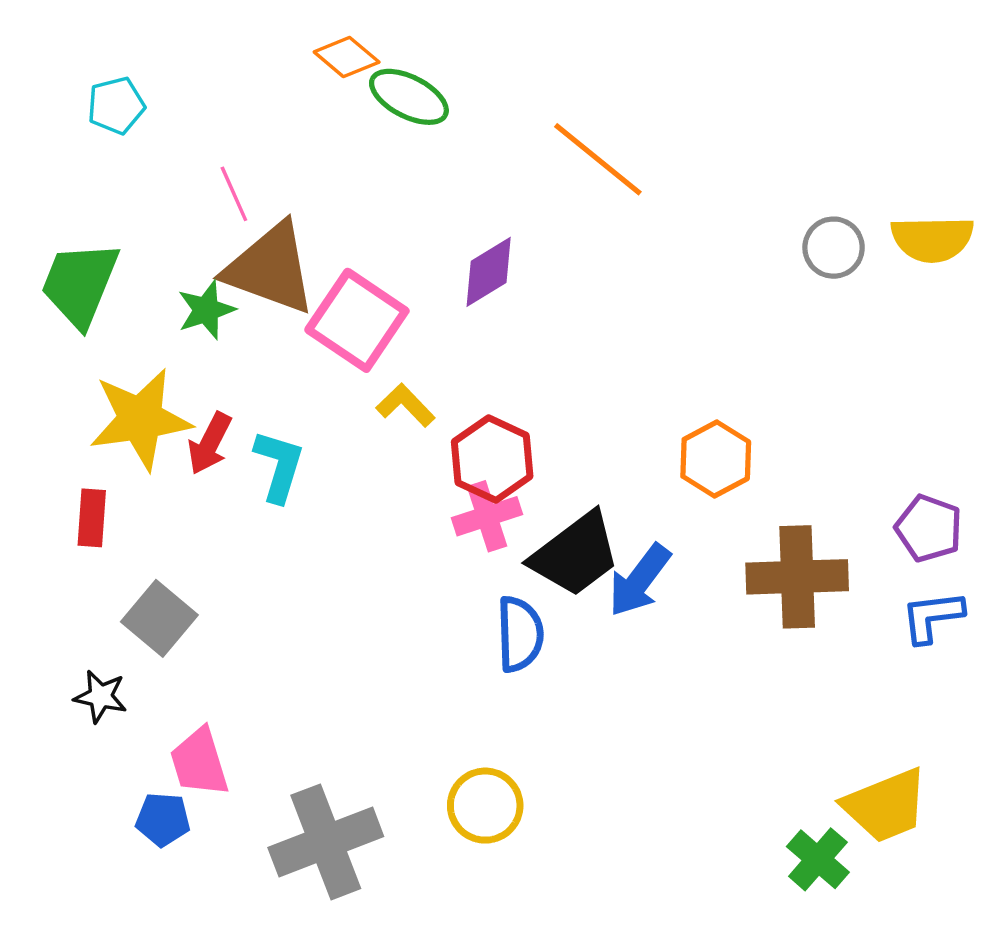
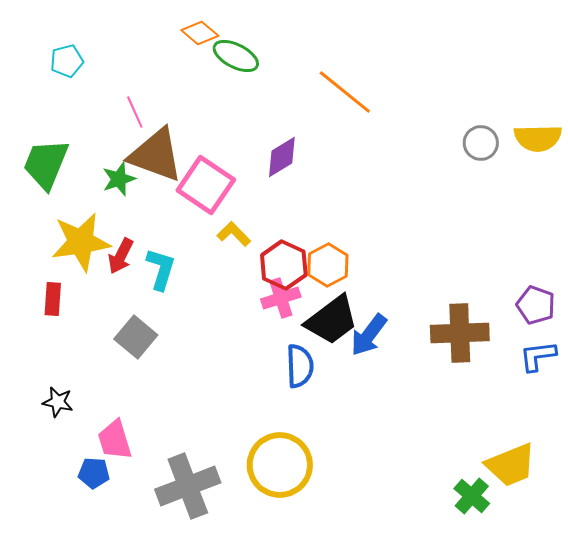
orange hexagon: (716, 459) -> (328, 265), moved
gray square: (159, 618) -> (136, 337), moved
yellow circle: (485, 806) -> (280, 465), size x1.5

